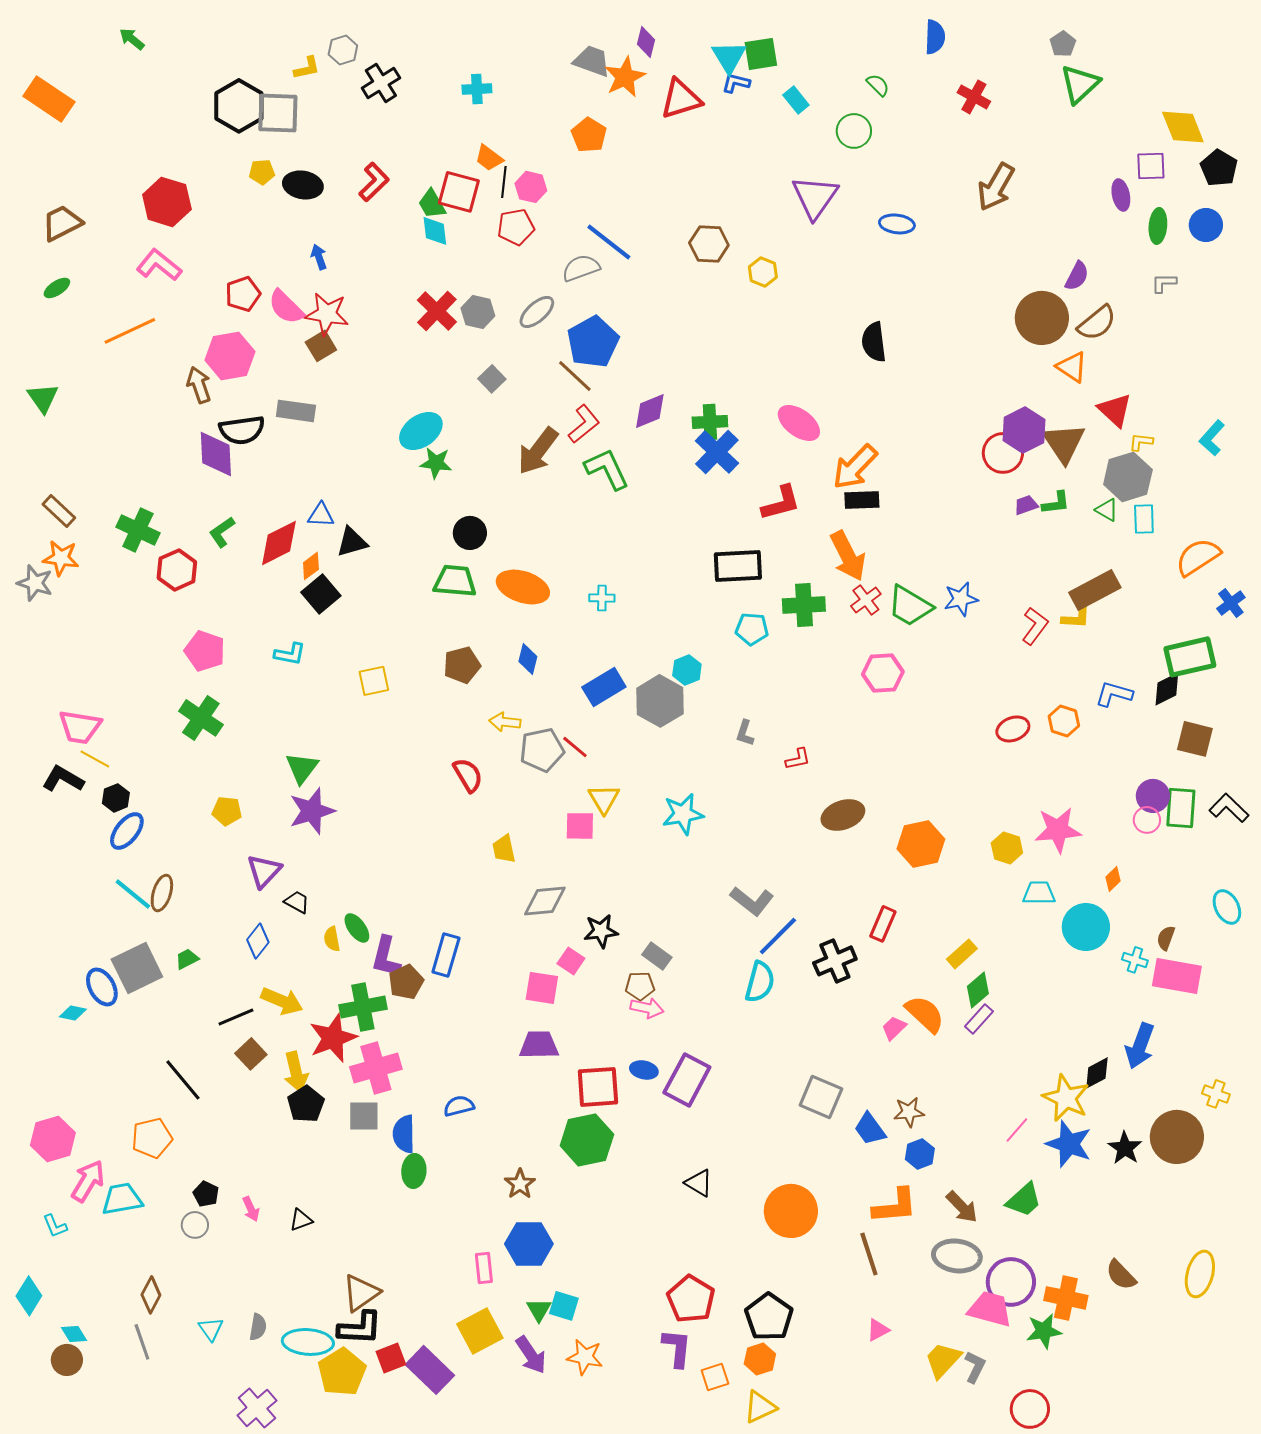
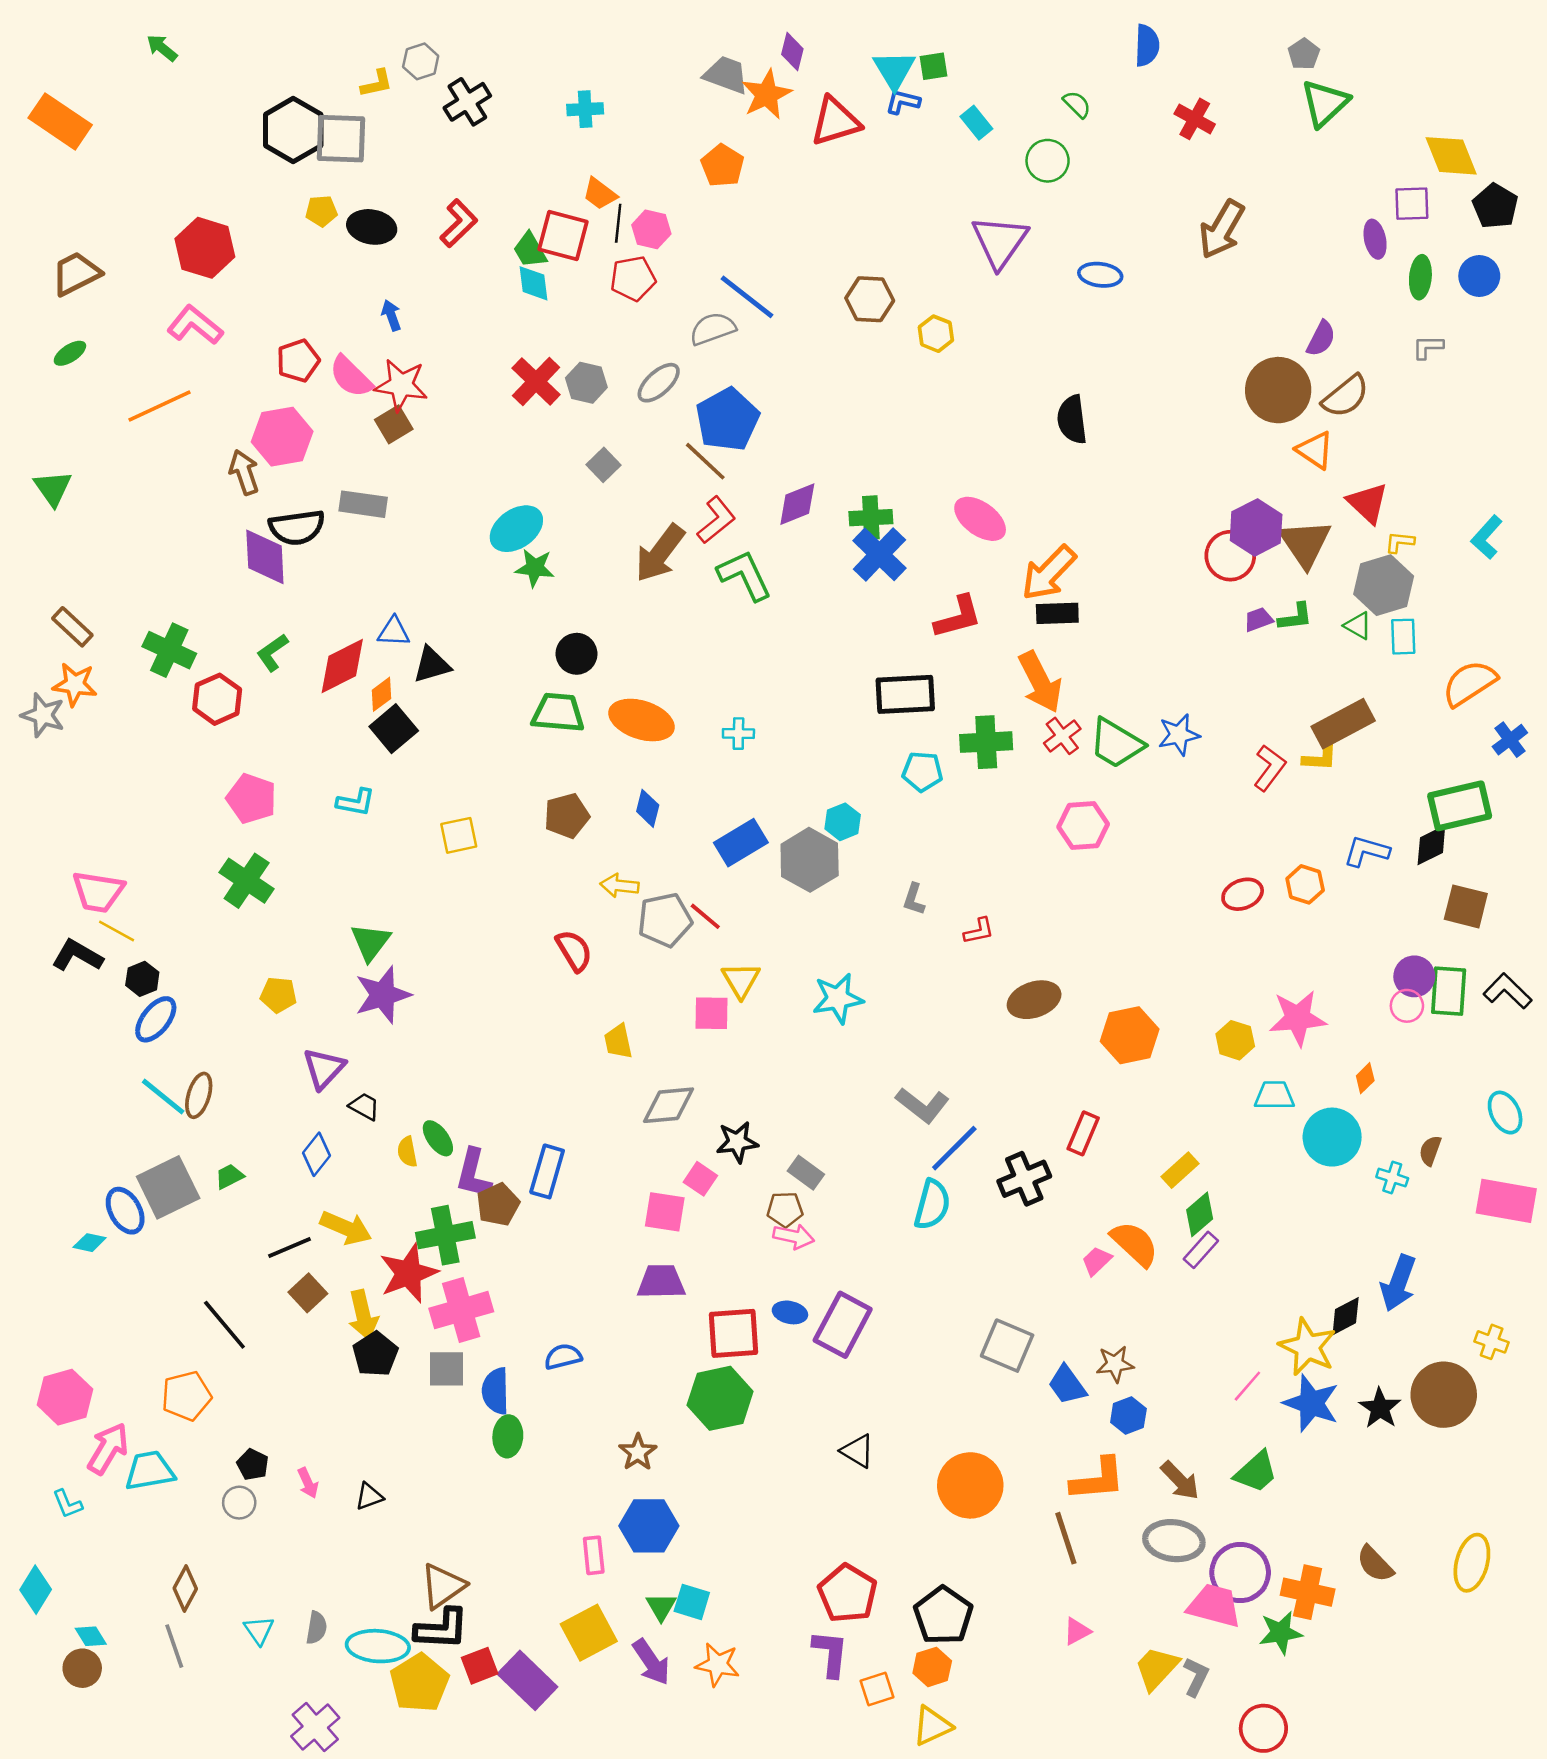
green square: (761, 54) -> (933, 66), size x0.7
pink rectangle: (1177, 976) -> (1506, 1201), moved

